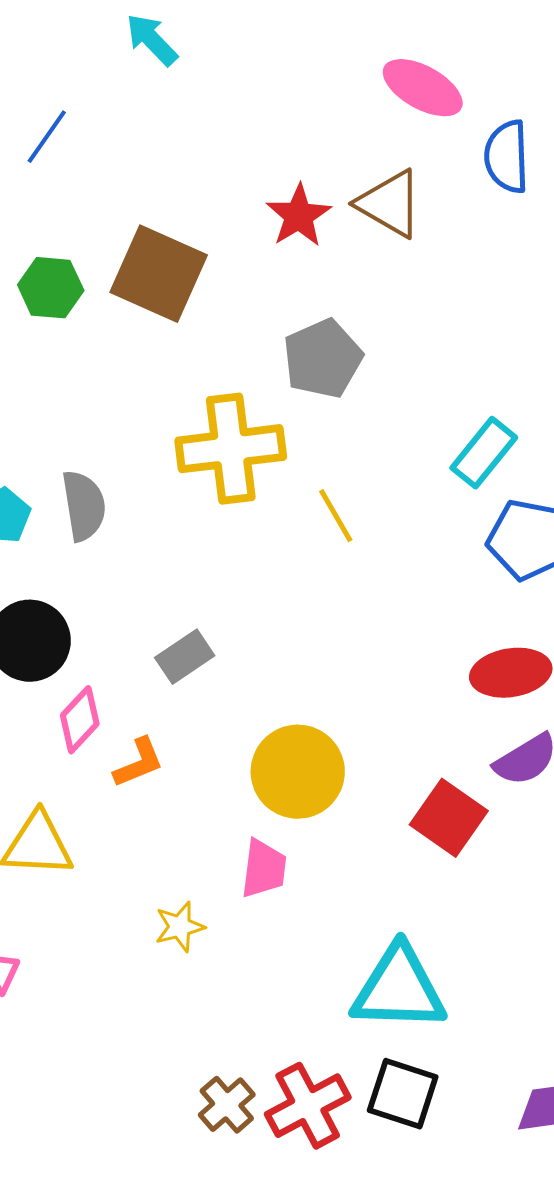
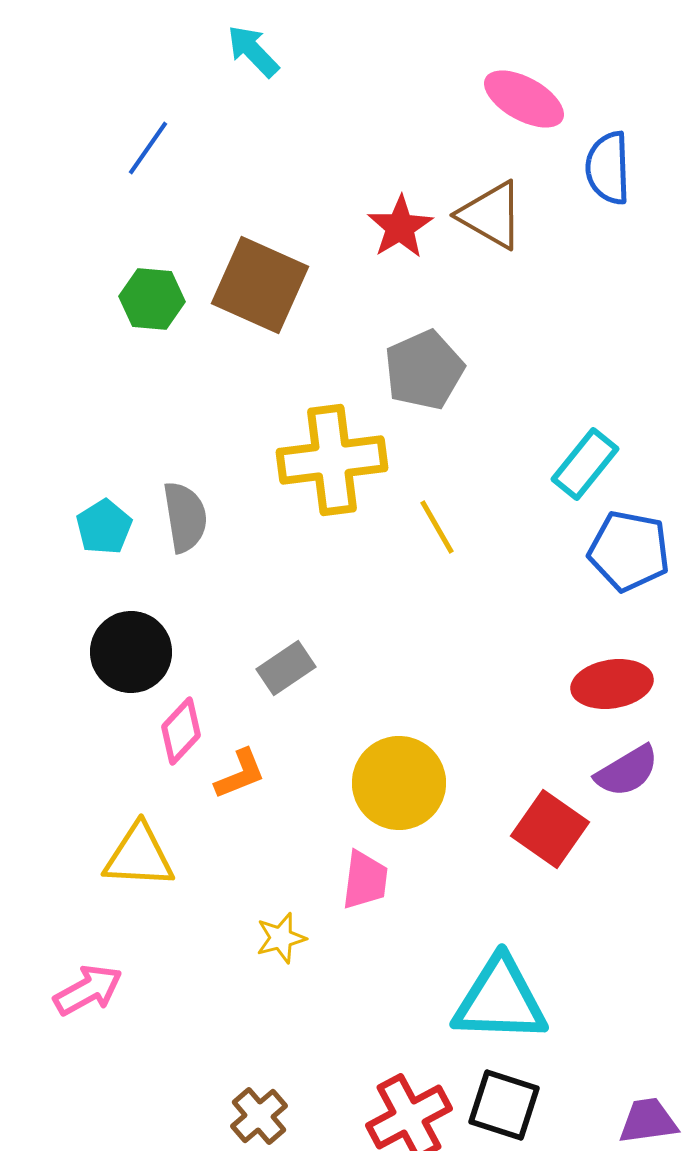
brown cross: (227, 1105) -> (259, 1116), moved

